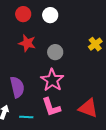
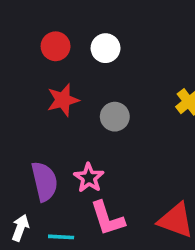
red star: (27, 43) -> (63, 100), turned -30
pink star: (52, 80) -> (89, 178), moved, size x0.7

